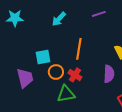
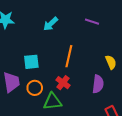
purple line: (99, 14) -> (92, 22), turned 32
orange circle: (56, 72) -> (35, 88), moved

